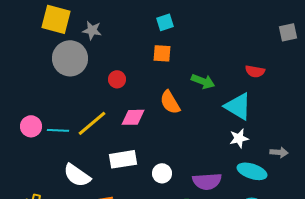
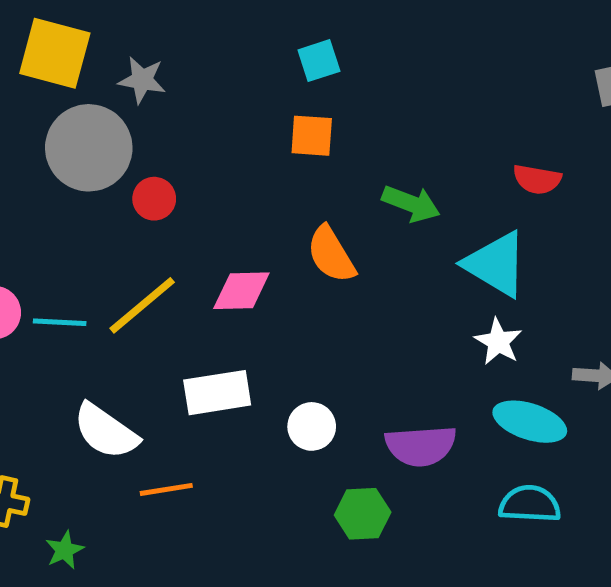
red circle: (117, 79) -> (154, 199), moved
white star: (239, 138) -> (498, 342), turned -30

